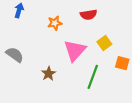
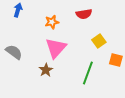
pink triangle: (75, 50) -> (56, 48), moved

